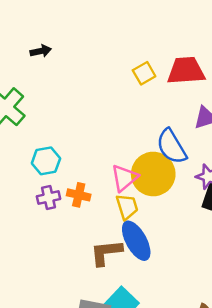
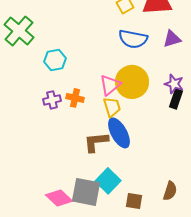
blue semicircle: (172, 147) -> (133, 39), moved, turned -48
cyan hexagon: (46, 161) -> (55, 60), moved

